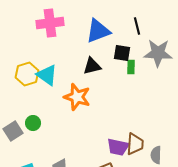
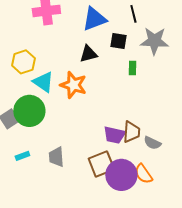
green rectangle: (131, 67) -> (132, 68), moved
cyan triangle: (47, 75) -> (43, 82), moved
green circle: (33, 123) -> (29, 111), size x2.0
gray semicircle: (156, 155) -> (152, 143), turned -66

